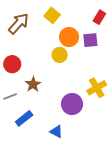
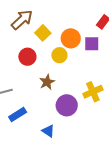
yellow square: (52, 15) -> (43, 33), moved
red circle: (12, 64) -> (27, 57), moved
brown star: (33, 84) -> (47, 82), moved

